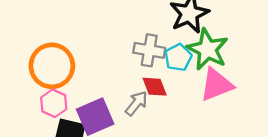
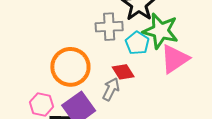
gray cross: (149, 50) -> (109, 27), moved
orange circle: (52, 66) -> (70, 67), moved

